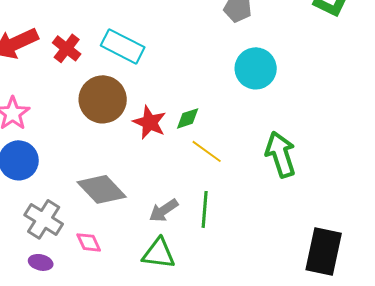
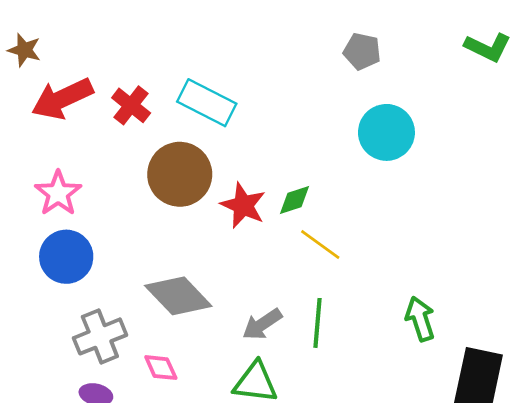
green arrow: (281, 154) -> (420, 319), moved, size x0.7
gray cross: (44, 219) -> (100, 336), turned 36

